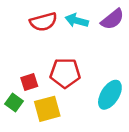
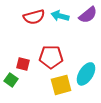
red square: (29, 82) -> (23, 64), turned 32
yellow square: (47, 109) -> (61, 85), moved

